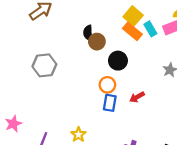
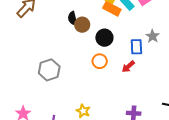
gray hexagon: (44, 65) -> (49, 70), moved
blue rectangle: (110, 103) -> (136, 47), moved

